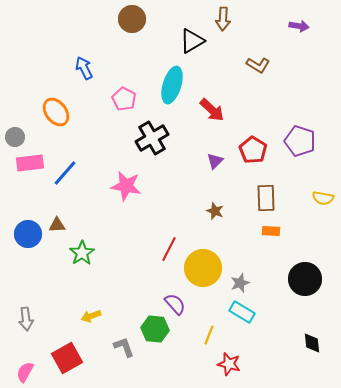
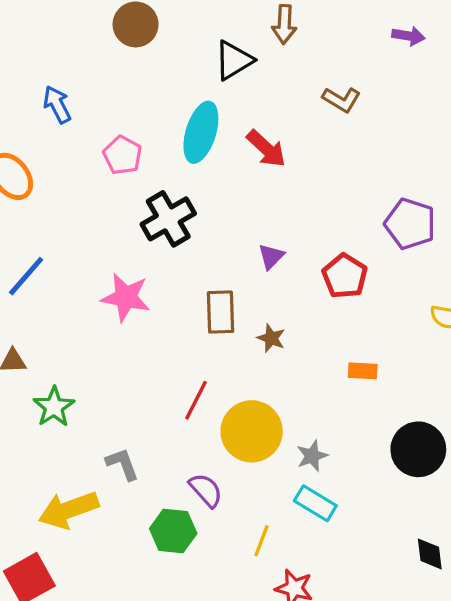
red arrow: (212, 110) -> (266, 149), moved
red pentagon: (253, 150) -> (345, 276), moved
brown rectangle: (266, 198) -> (221, 312), moved
yellow arrow: (91, 316) -> (69, 510), size x1.8
gray L-shape: (124, 347) -> (122, 464), moved

